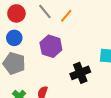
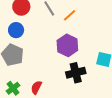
purple hexagon: (51, 46) -> (67, 45), moved

